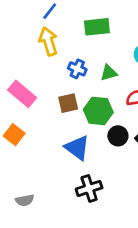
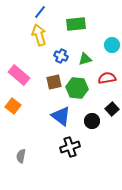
black circle: (118, 136) -> (92, 121), moved
gray semicircle: (25, 200) -> (21, 156), turned 112

